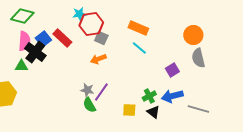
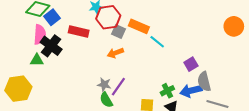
orange rectangle: (138, 28) -> (139, 26), moved
orange circle: (193, 35) -> (234, 26), moved
red rectangle: (62, 38) -> (79, 31), turned -30
blue square: (43, 39) -> (52, 17), moved
gray semicircle: (198, 58) -> (204, 82), moved

